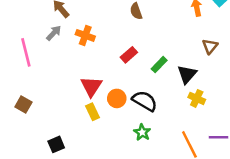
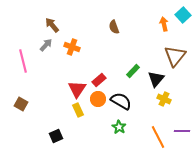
brown triangle: (210, 46) -> (175, 56), size x1.6
red rectangle: (129, 55) -> (99, 80), moved
black square: (56, 144) -> (56, 136), moved

